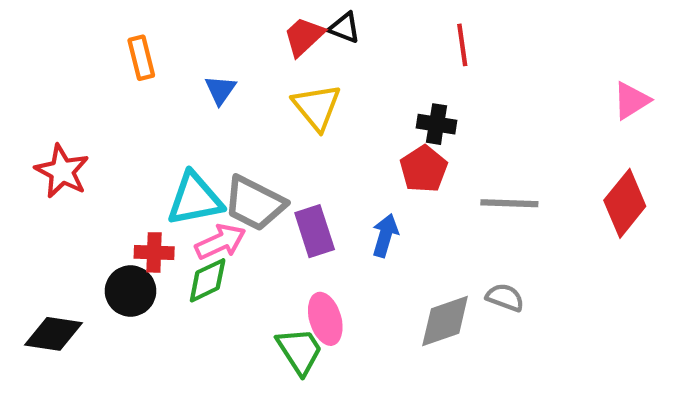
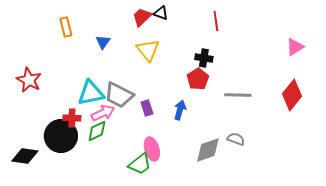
purple rectangle: (315, 231) -> (147, 108), size x0.7
black circle: (131, 291) -> (61, 136), size x1.4
green trapezoid: (300, 351) -> (140, 164), turned 85

